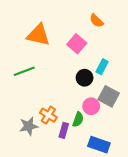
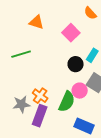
orange triangle: (38, 35) -> (36, 22), size x0.7
green semicircle: (78, 119) -> (67, 102), size x1.5
purple rectangle: (64, 130) -> (40, 116), moved, size x1.5

